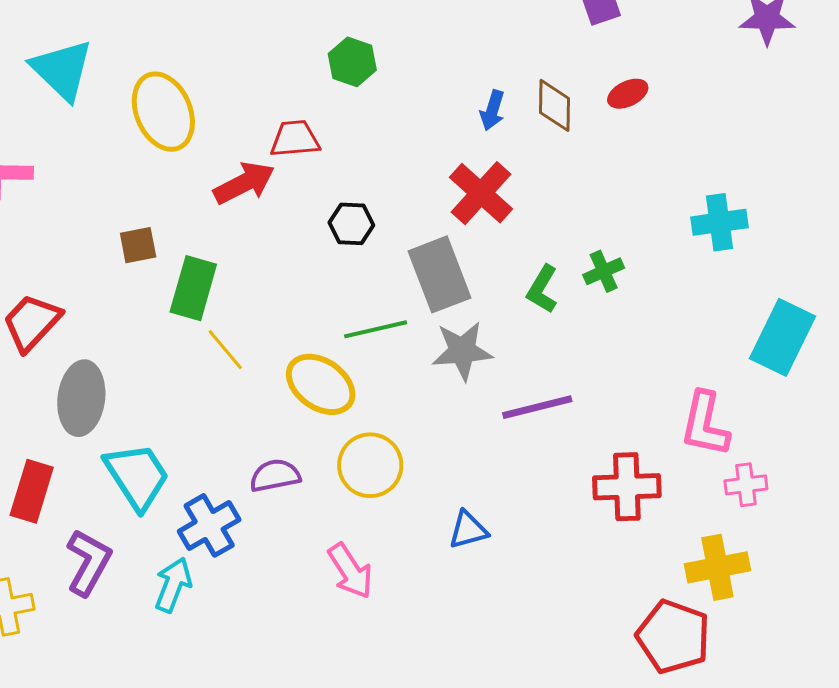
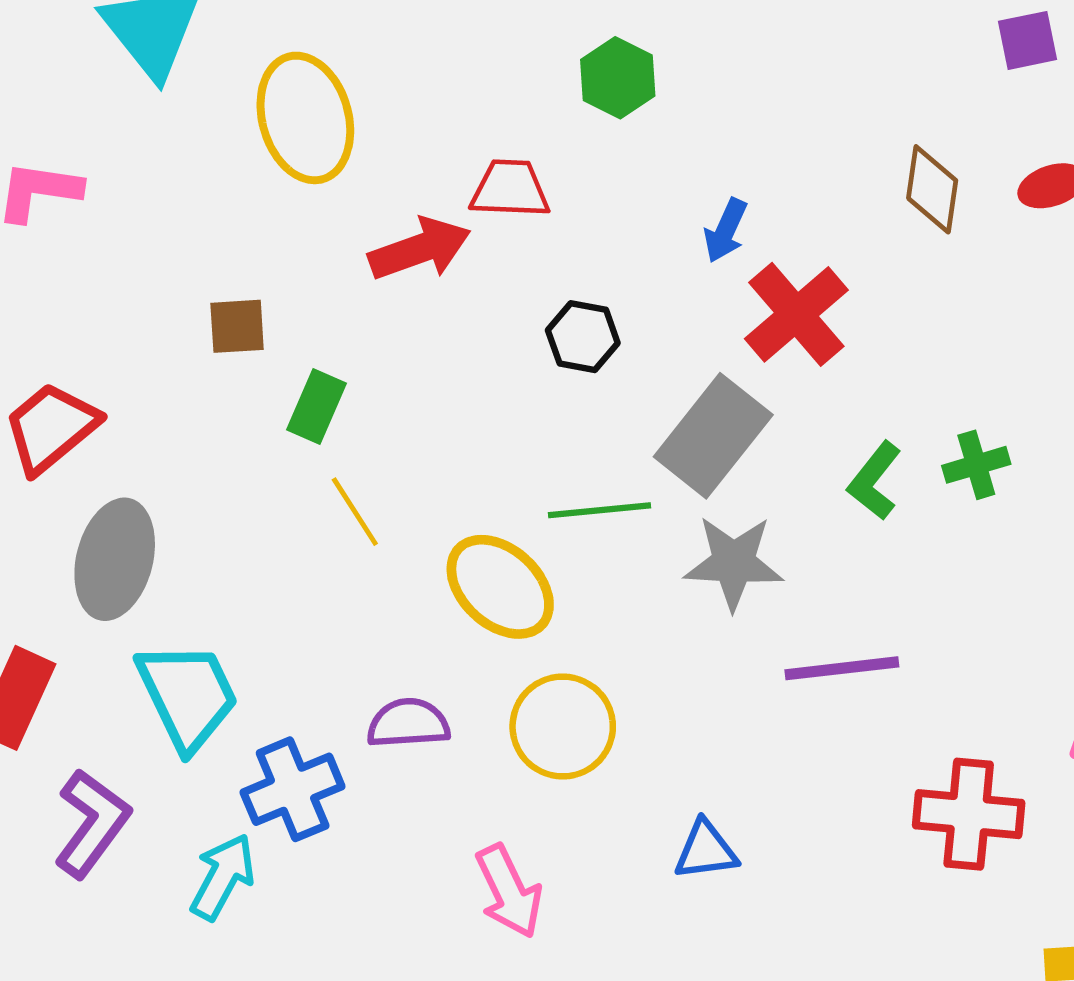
blue arrow: (492, 110) -> (726, 231), moved
gray rectangle: (440, 274) -> (713, 436), turned 52
green rectangle: (193, 288) -> (317, 407), size x0.7

